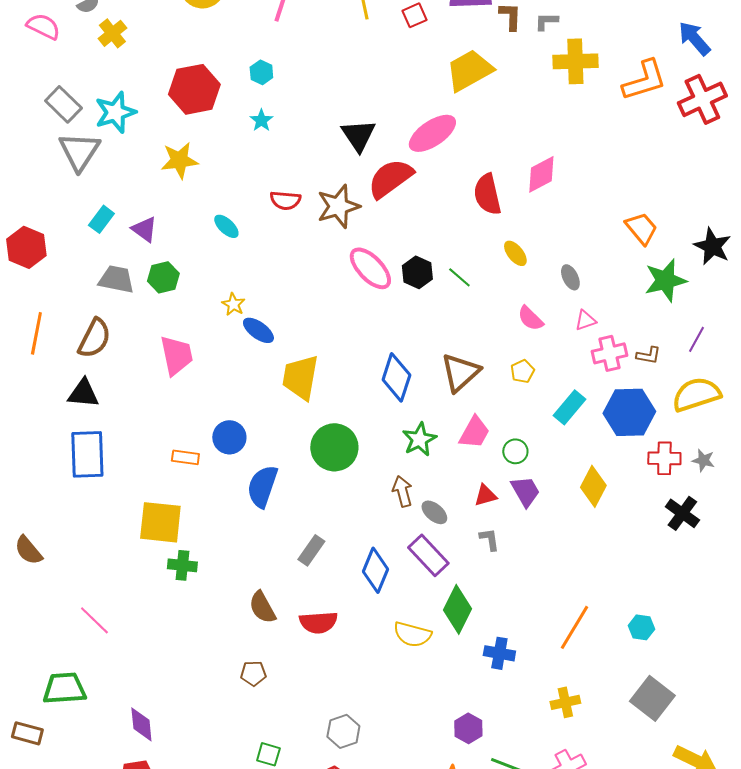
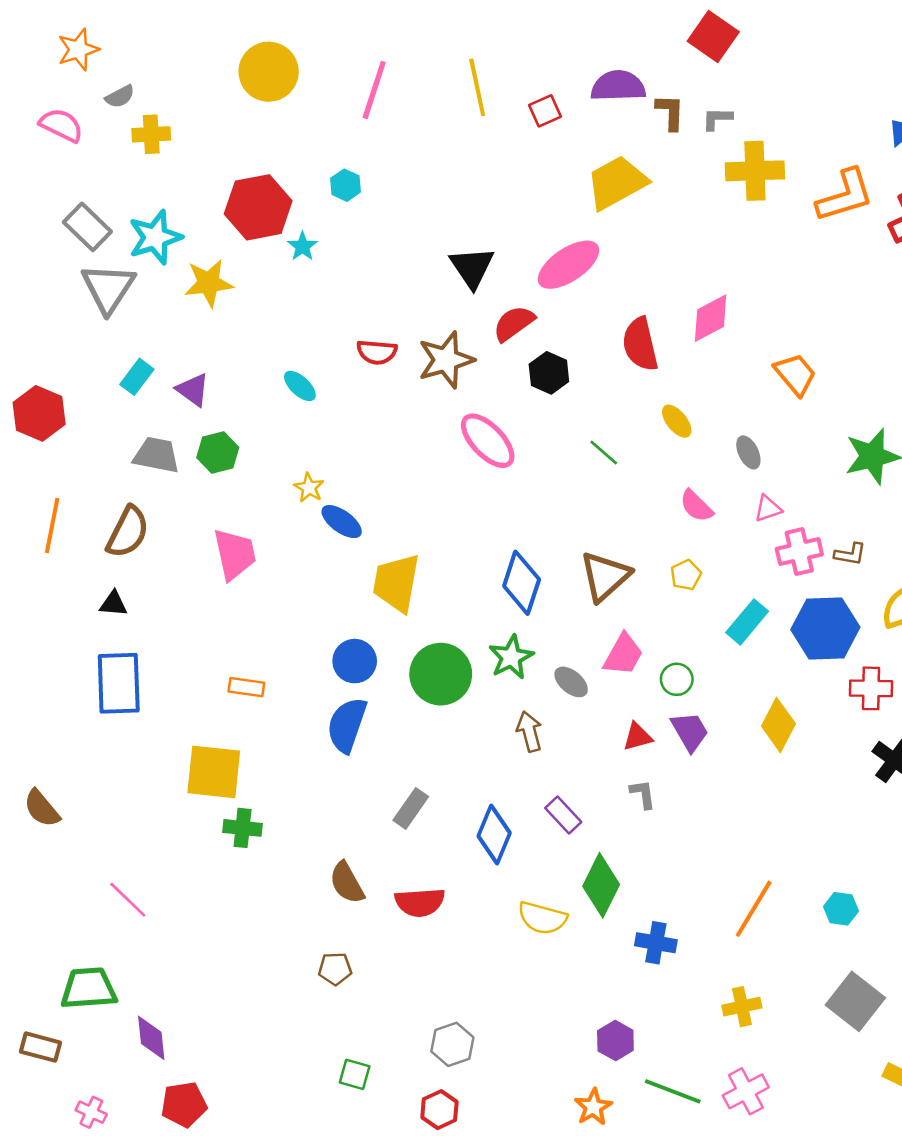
yellow cross: (112, 33) -> (151, 134), turned 36
cyan star: (261, 120) -> (302, 246), moved
yellow star: (179, 160) -> (209, 283), moved
red semicircle: (390, 178) -> (514, 323), size x0.7
orange trapezoid: (641, 228) -> (795, 374), moved
black hexagon: (417, 272) -> (549, 373), moved
black triangle: (83, 393) -> (113, 604), size x0.7
blue circle: (229, 437) -> (355, 661), moved
green star: (419, 439) -> (511, 657), moved
gray ellipse: (434, 512) -> (571, 682), moved
purple rectangle: (428, 555) -> (563, 815), size x0.7
purple diamond: (141, 724) -> (151, 1038), moved

